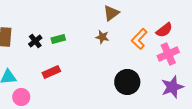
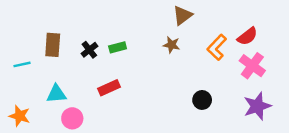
pink cross: (168, 54) -> (252, 66), turned -30
black circle: (127, 82) -> (202, 100), size x0.6

